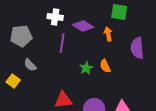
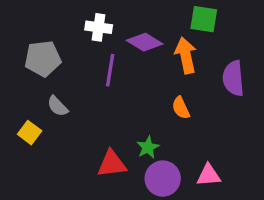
orange arrow: (108, 34) -> (186, 55), size x1.5
green star: (86, 68) -> (148, 147), moved

